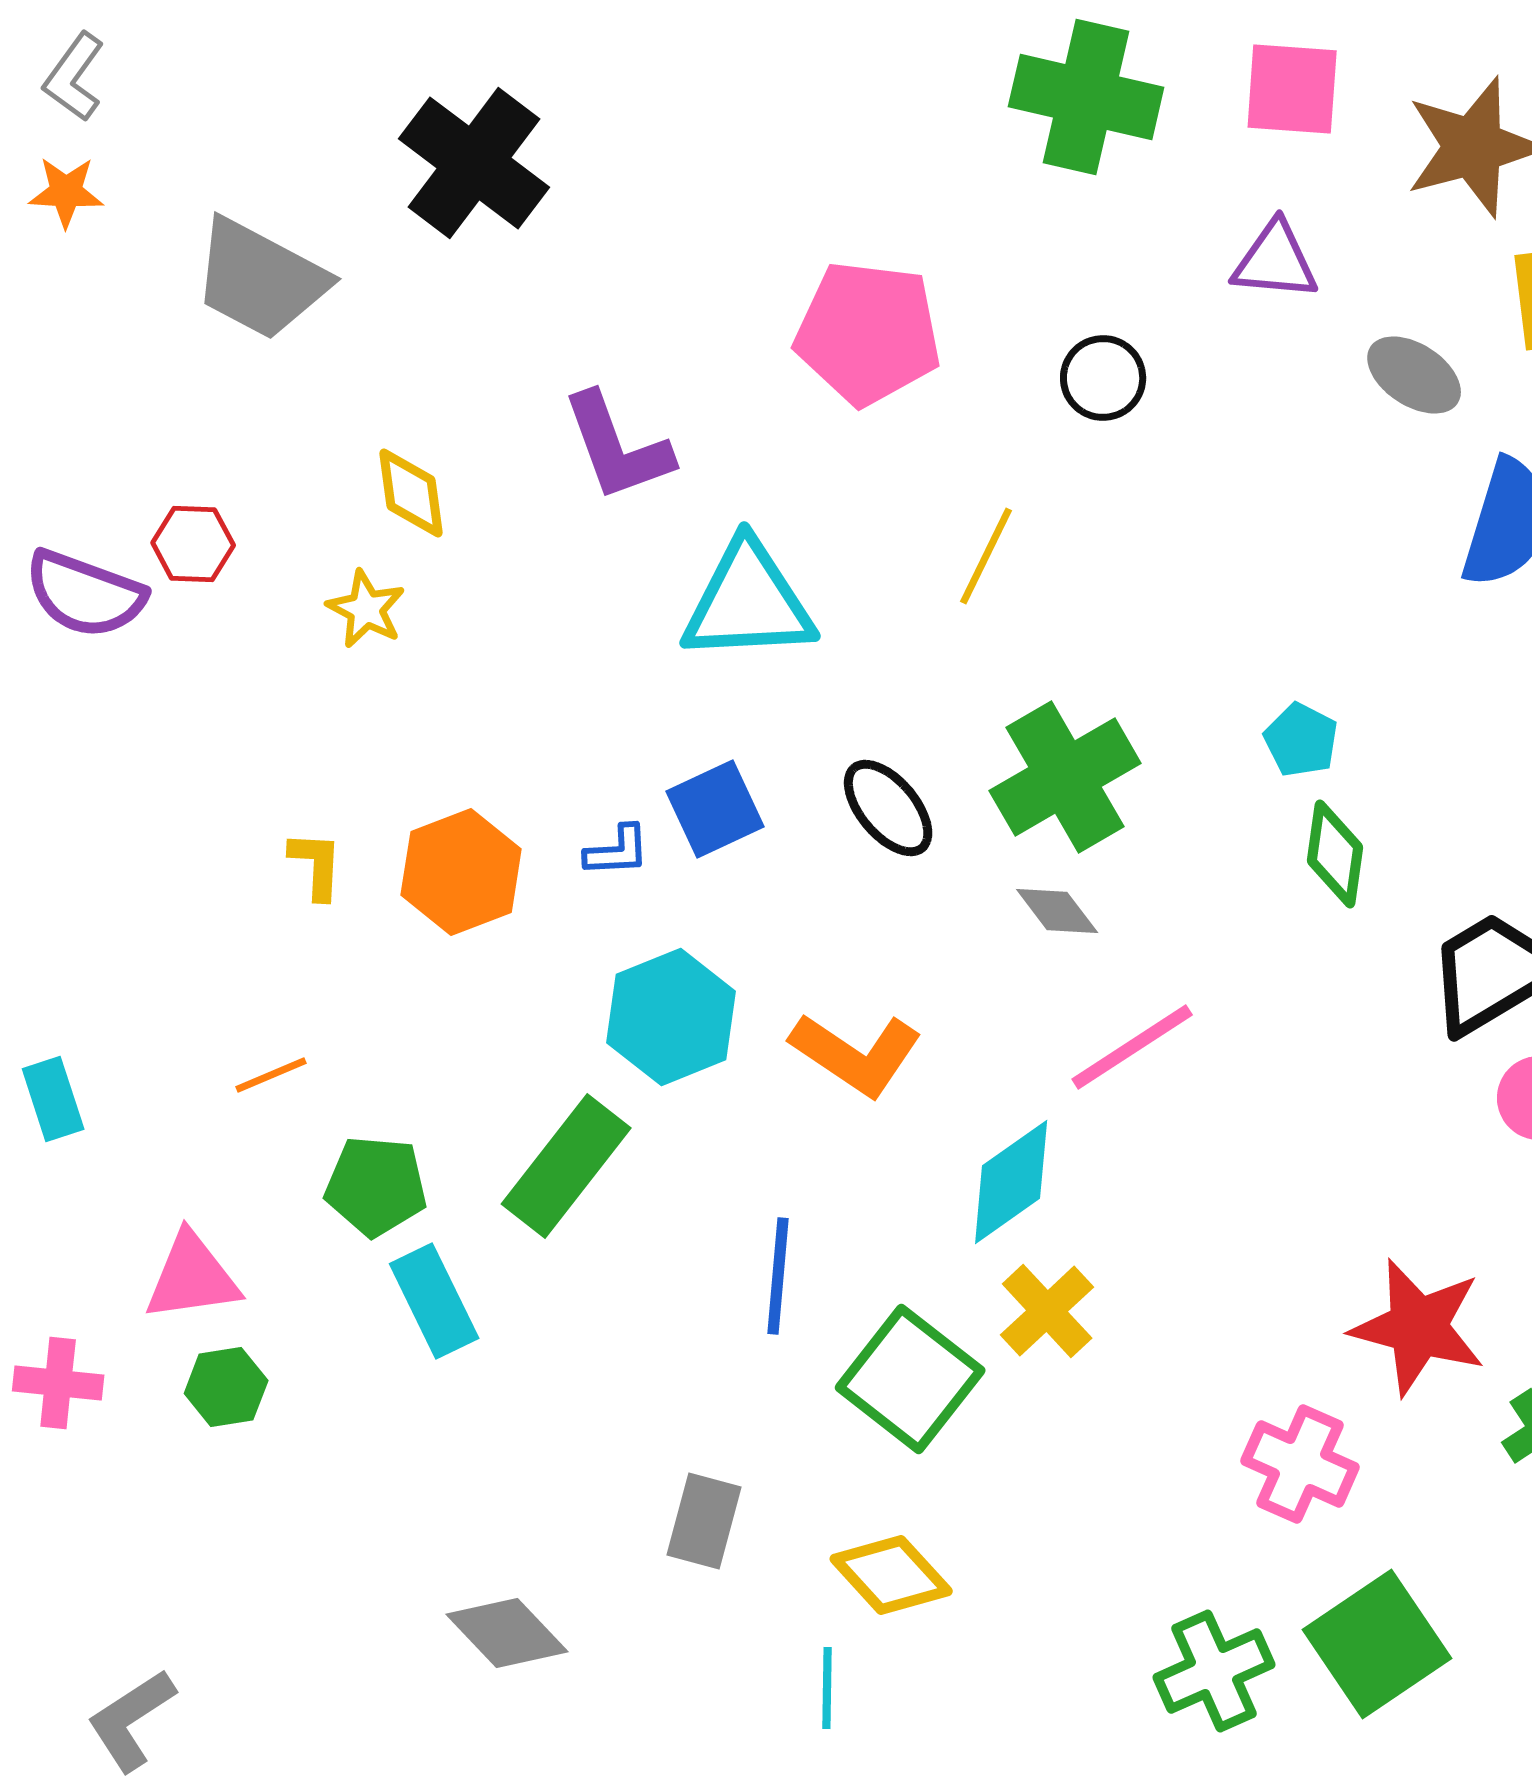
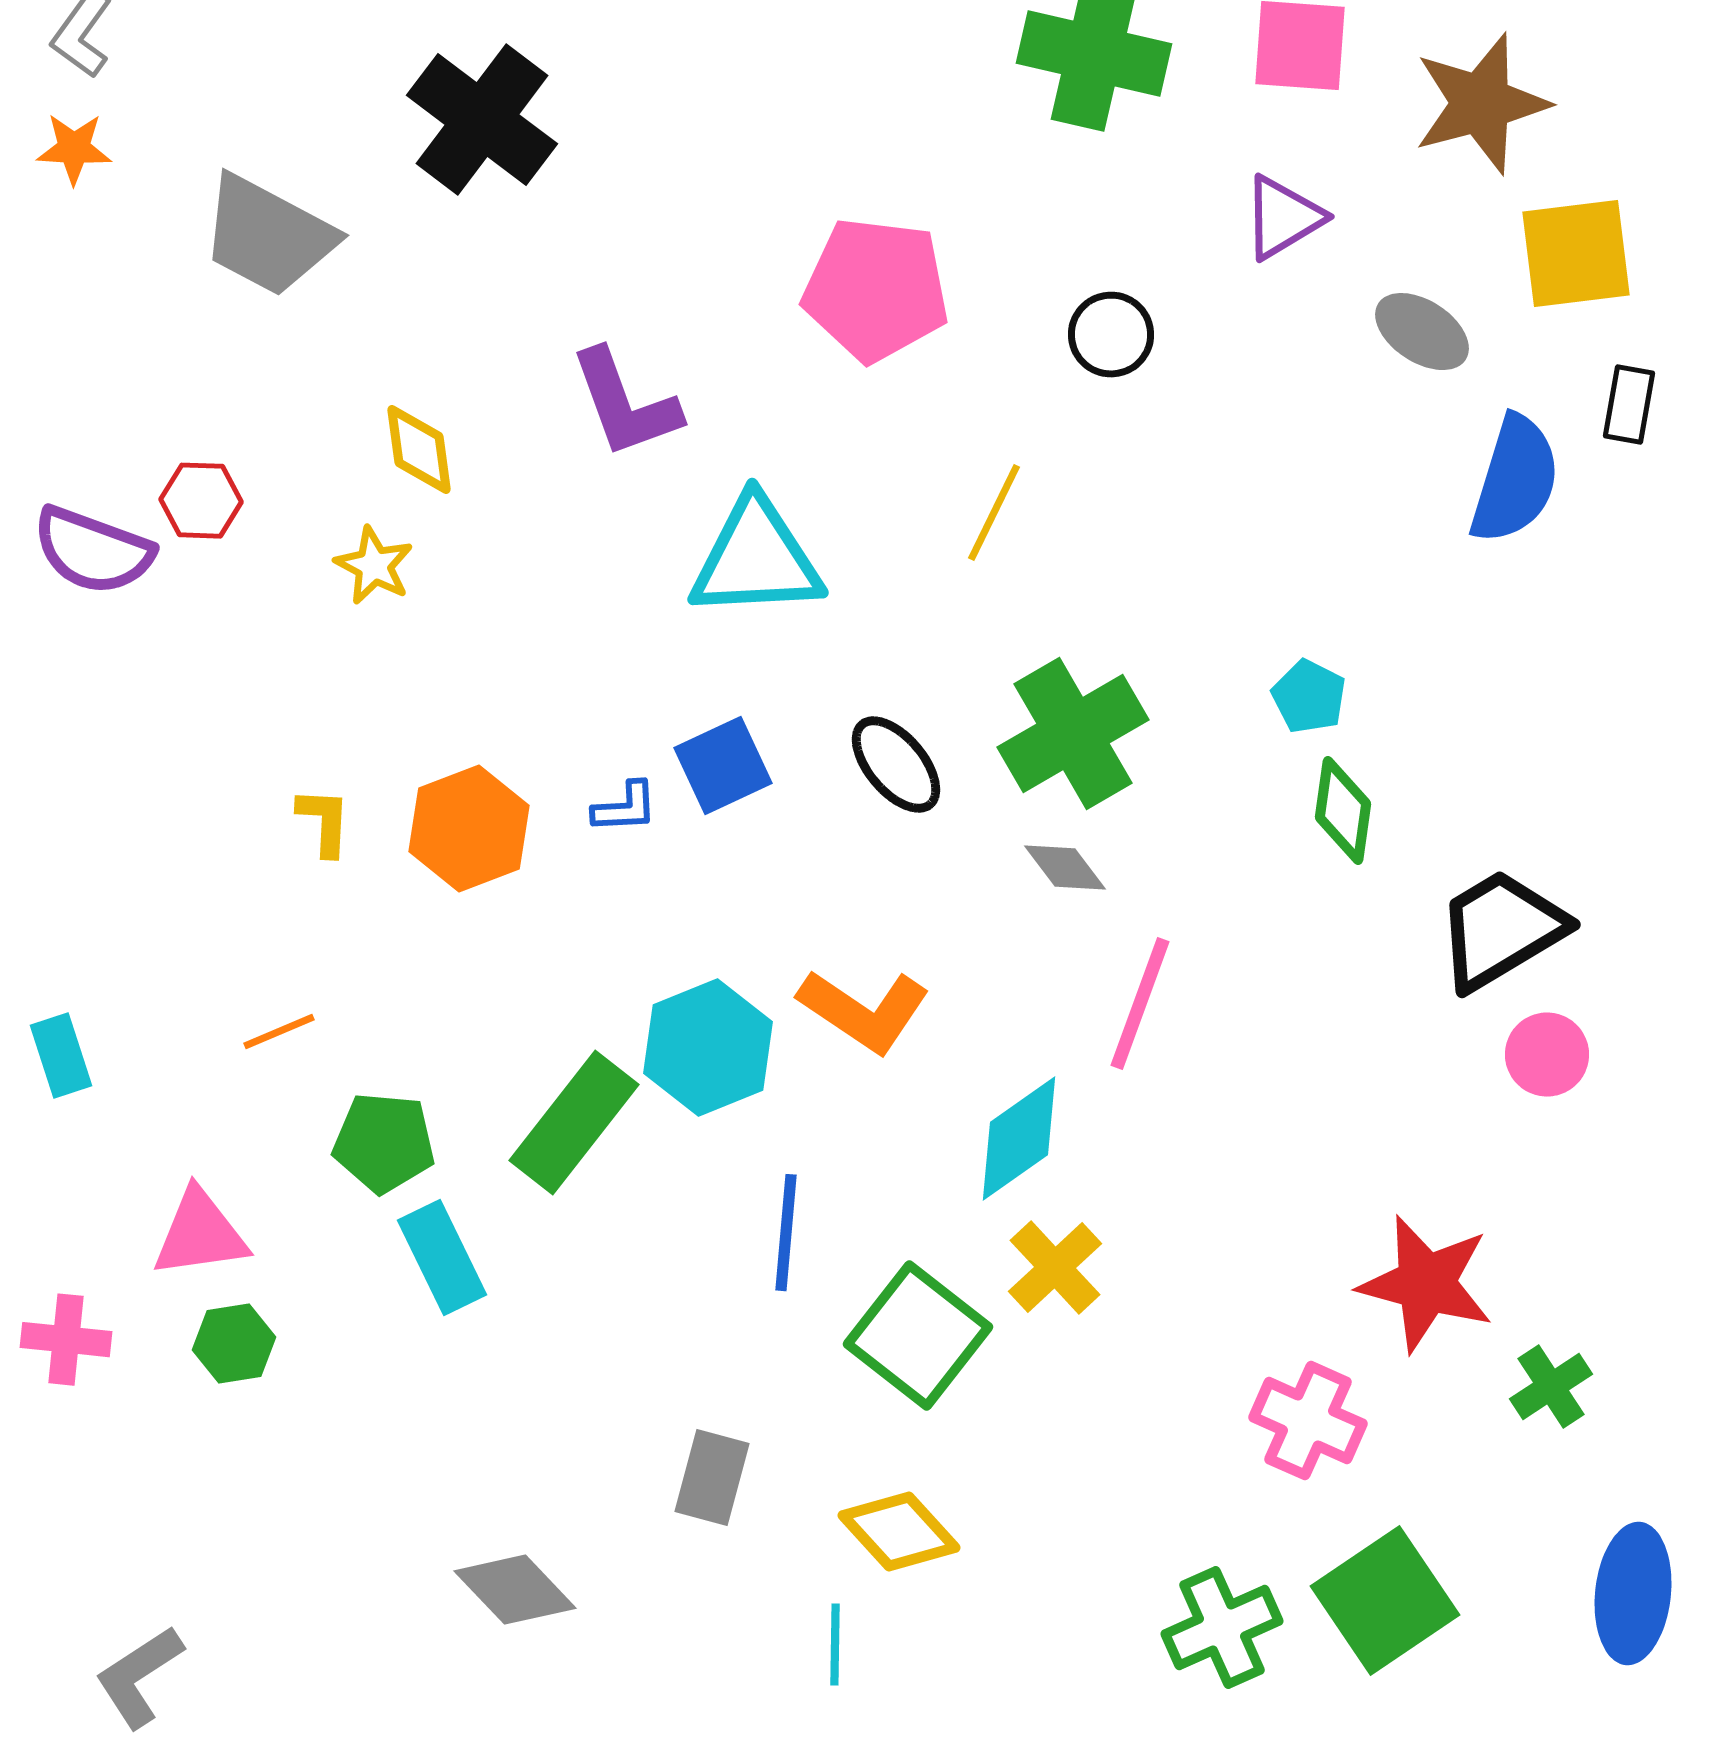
purple triangle: (1275, 261) -> (1283, 218), turned -36
cyan hexagon: (671, 1017) -> (708, 1048), moved
pink line: (1132, 1047) -> (1140, 1004), turned -37

